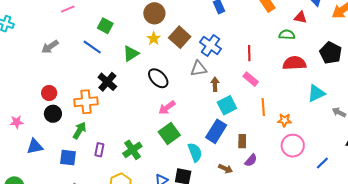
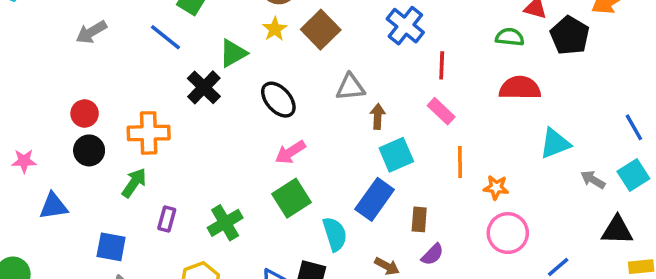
blue cross: (211, 45) -> (405, 26), moved
black pentagon: (331, 53) -> (570, 35), moved
black cross: (107, 82) -> (204, 87), moved
blue square: (68, 158) -> (111, 247), moved

